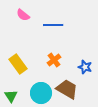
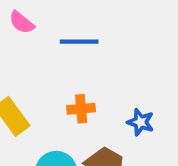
orange cross: (54, 60) -> (81, 109), turned 32

